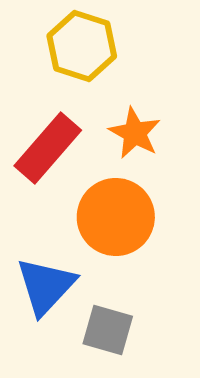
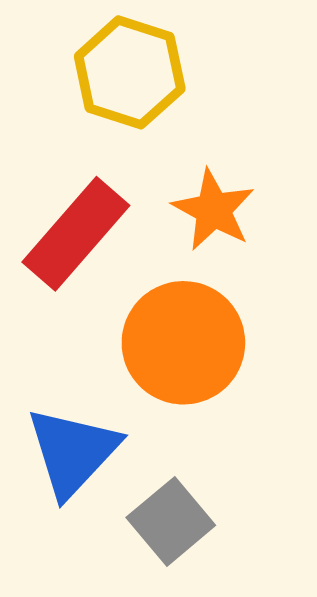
gray square: (108, 330) -> (171, 521), turned 34

